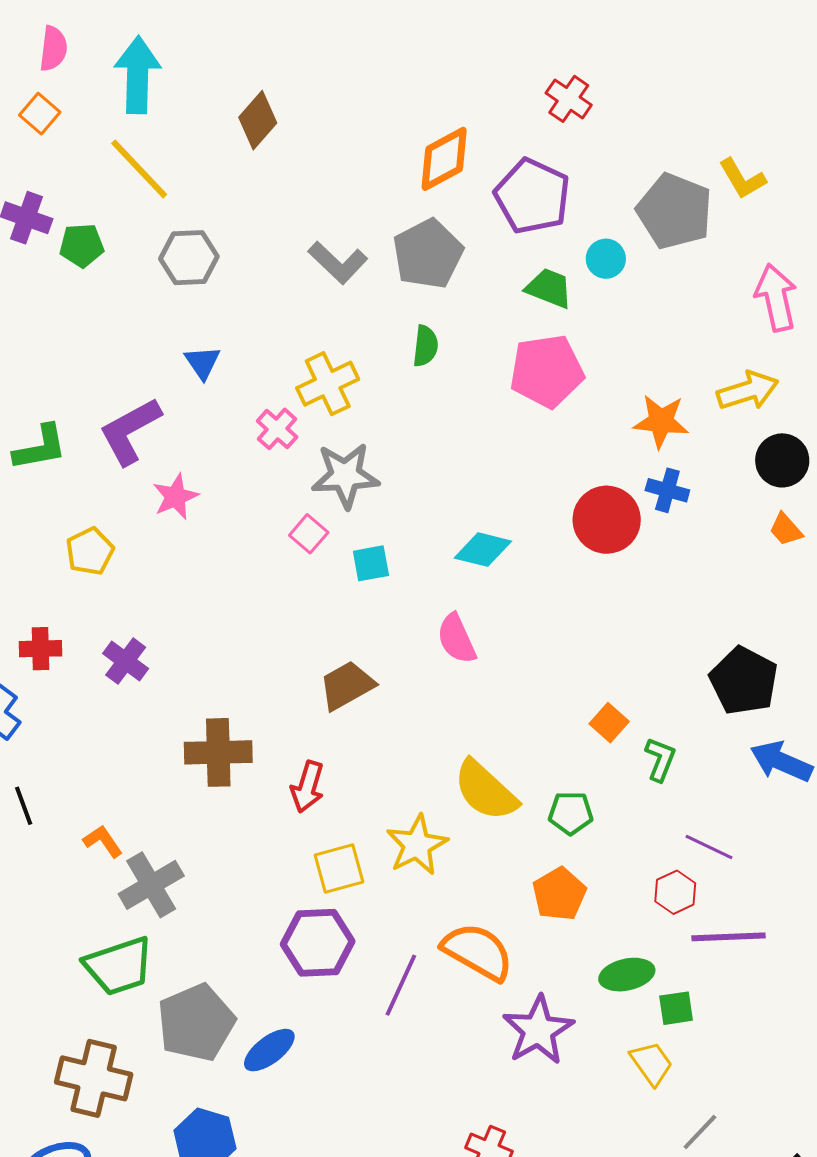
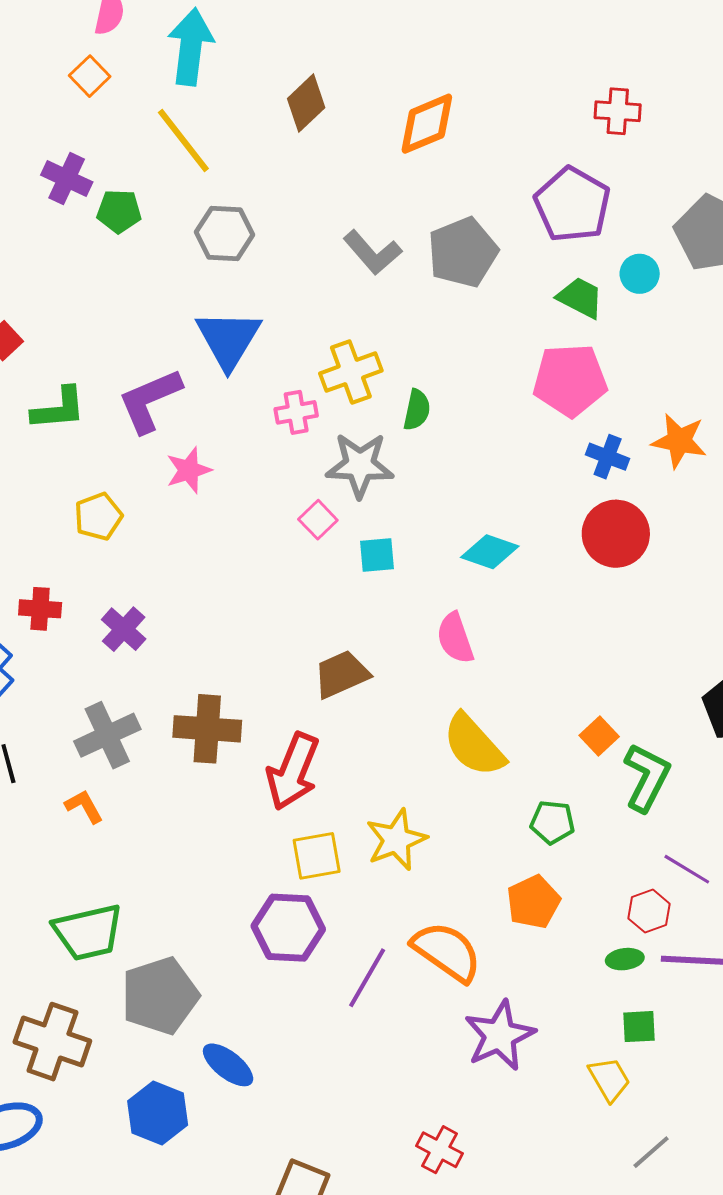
red cross: (569, 99) -> (618, 111), turned -36
orange diamond: (444, 159) -> (427, 124), moved
green semicircle: (425, 346) -> (417, 410), moved
blue triangle: (203, 363) -> (228, 339), size x1.8
pink cross: (277, 429) -> (296, 412), turned 33
blue cross: (667, 490) -> (608, 457), moved
green L-shape: (660, 759) -> (647, 777), size x1.5
red arrow: (308, 787) -> (293, 771), size x1.5
yellow semicircle: (486, 791) -> (474, 745), moved
gray cross: (151, 885) -> (107, 735), moved
green ellipse: (627, 975) -> (625, 959), moved, size x0.7
blue ellipse: (269, 1050) -> (228, 1065), moved, turned 70

